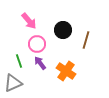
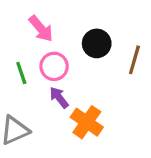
green line: (19, 61) -> (21, 73), moved
orange cross: (66, 71) -> (87, 122), moved

